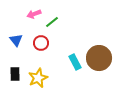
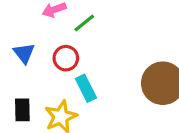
cyan rectangle: (75, 62) -> (86, 88), moved

